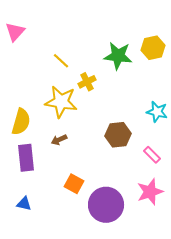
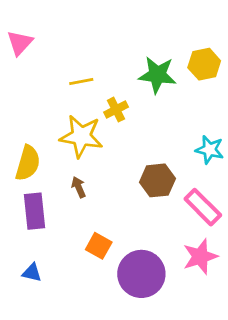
yellow line: (61, 61) -> (81, 82), turned -54
brown arrow: (59, 140) -> (79, 187), turned 91
pink rectangle: (152, 155) -> (203, 207), size x1.6

